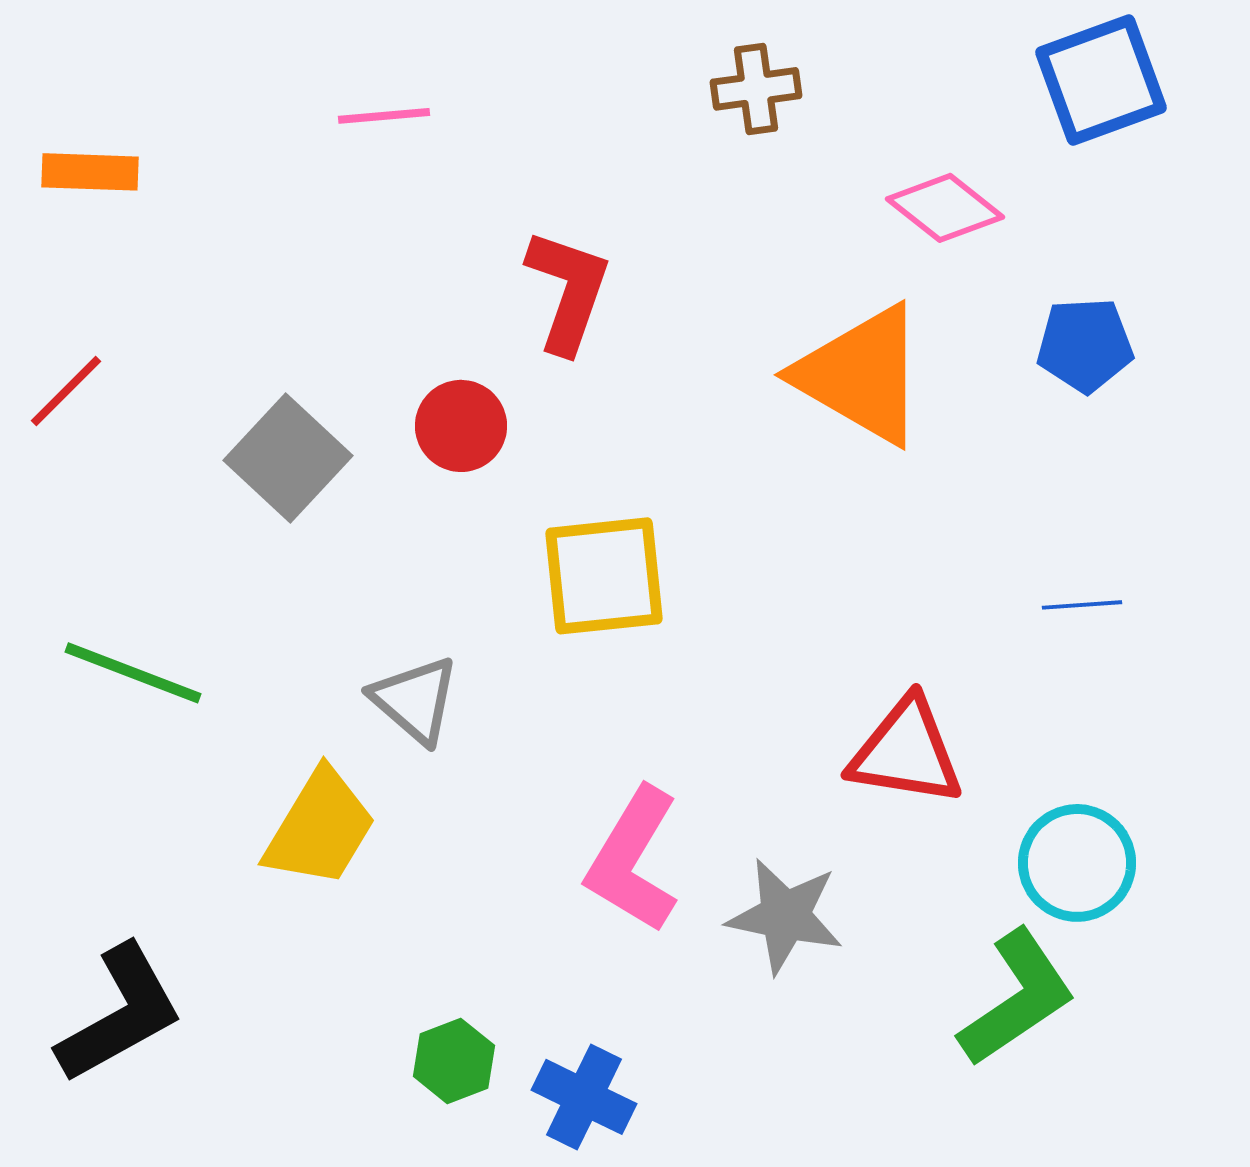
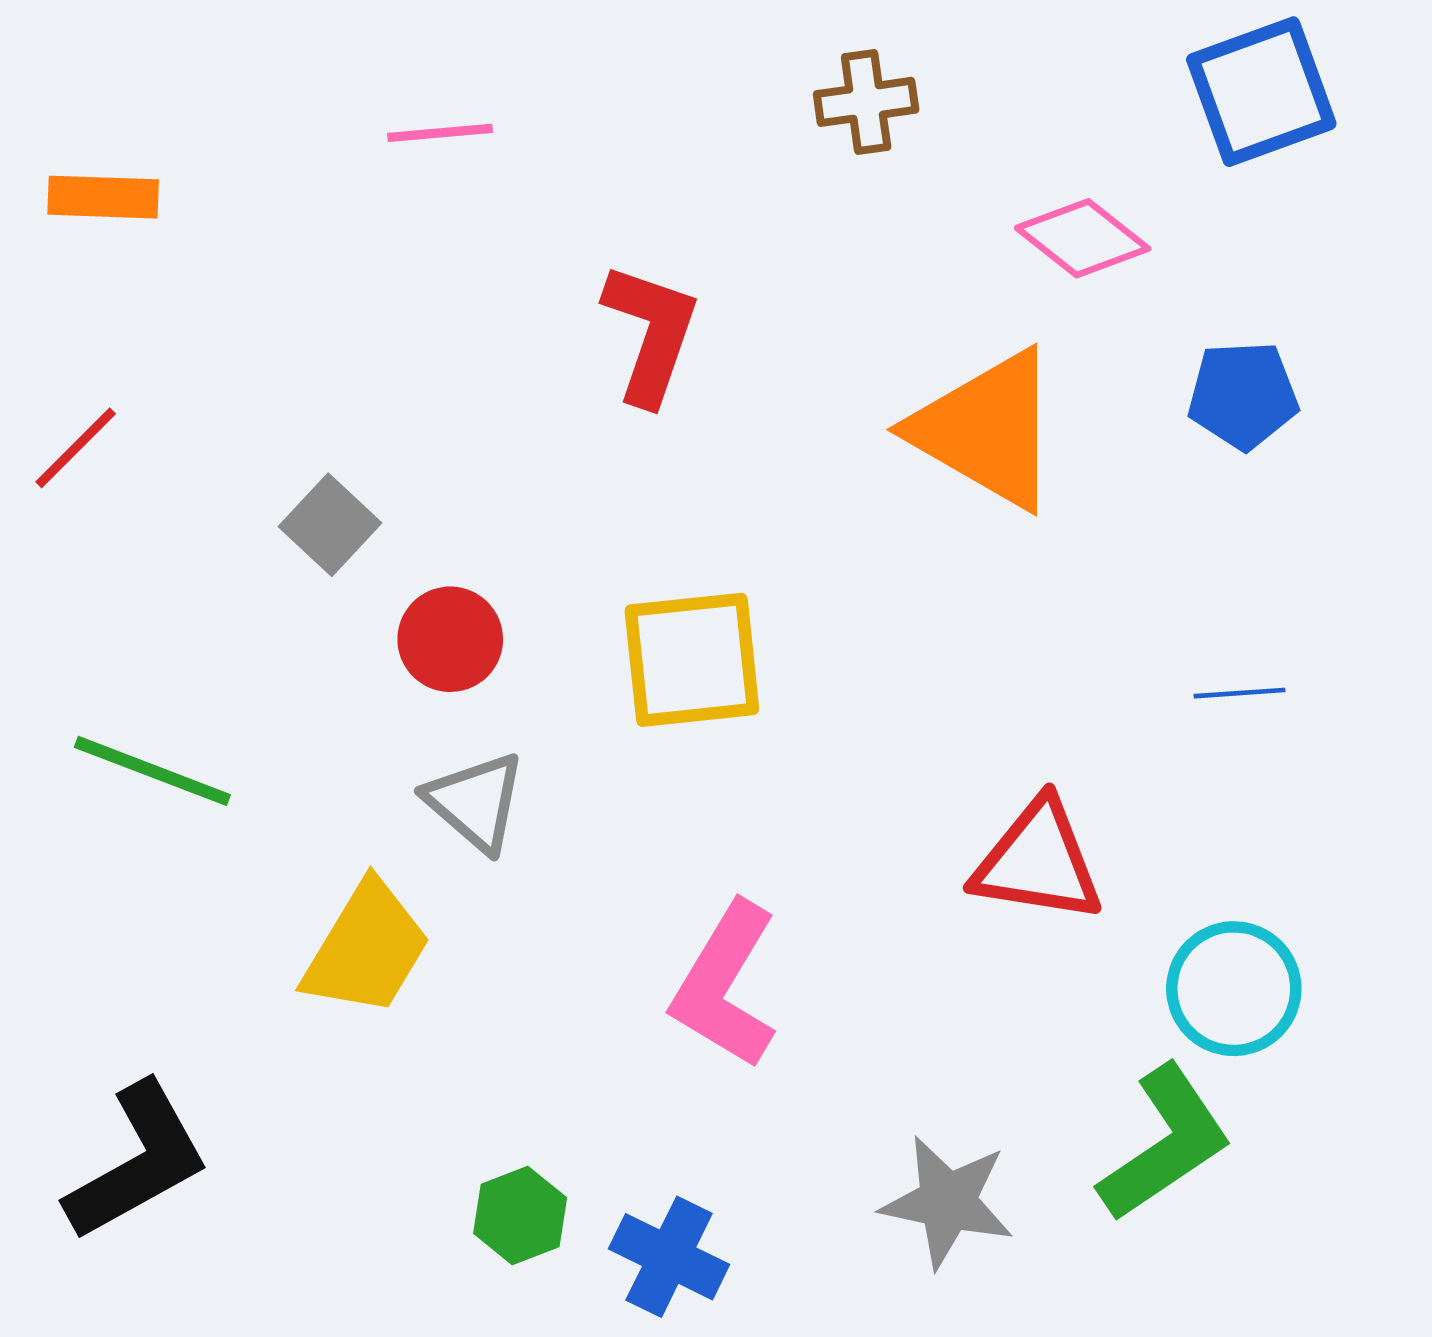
red circle: (461, 426) -> (450, 639), moved
gray square: (288, 458) -> (330, 525), size x0.7
gray star: (785, 916) -> (947, 1202), moved

